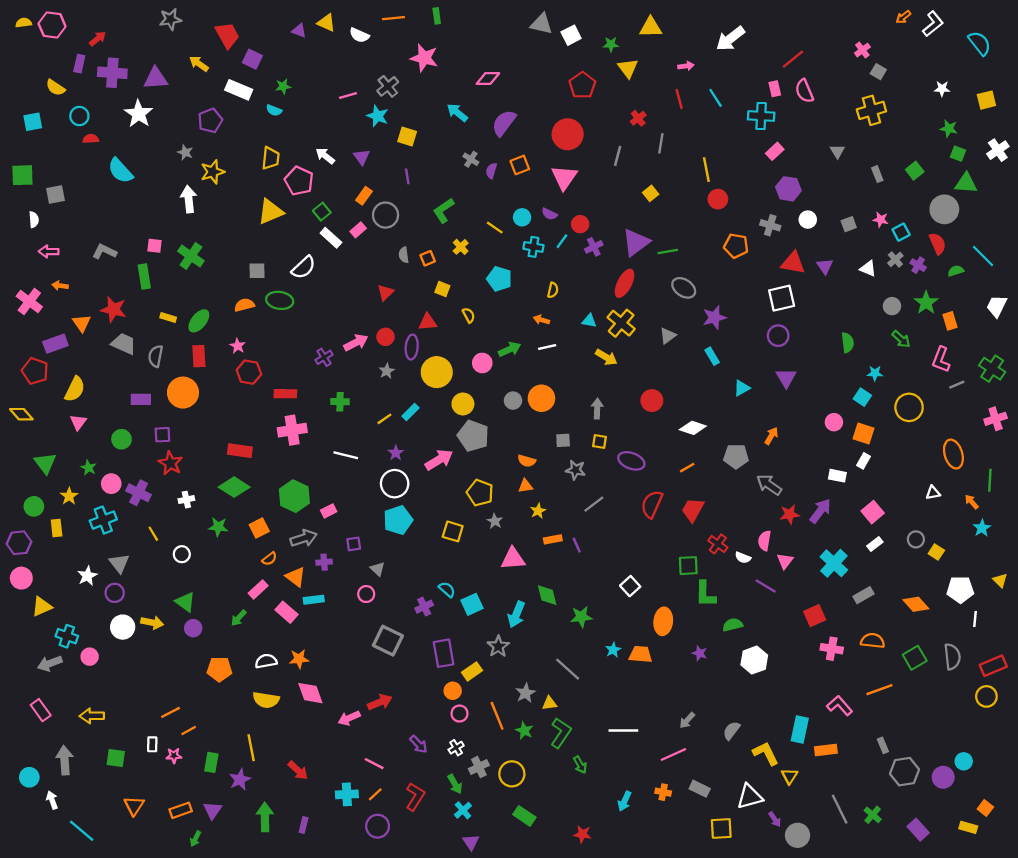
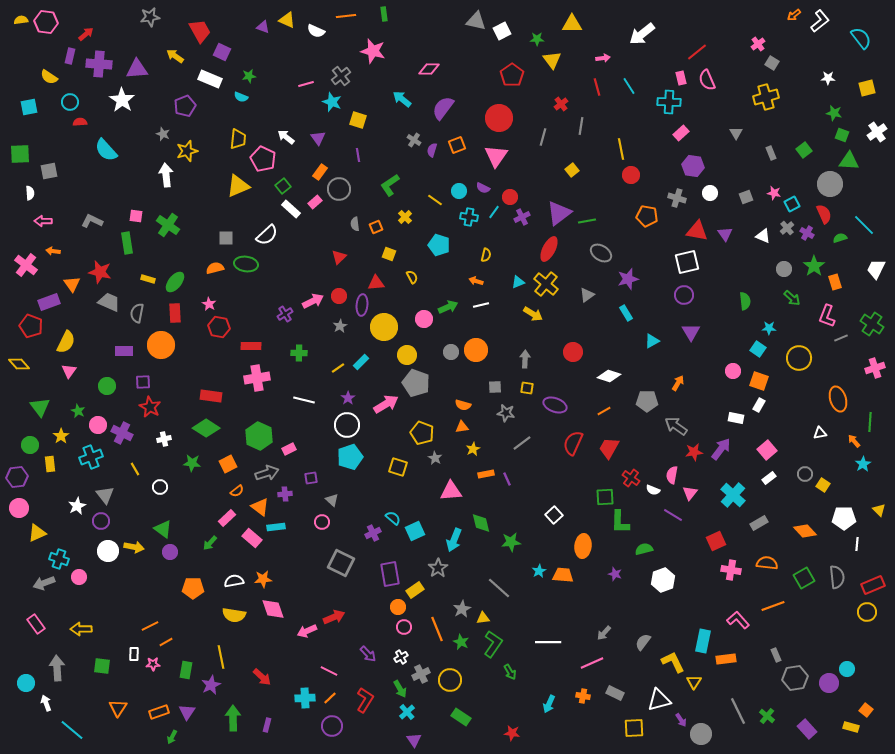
cyan triangle: (589, 321) -> (518, 282), turned -32

